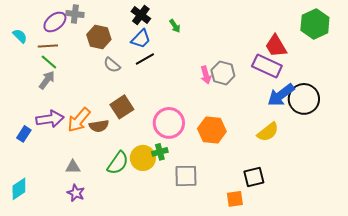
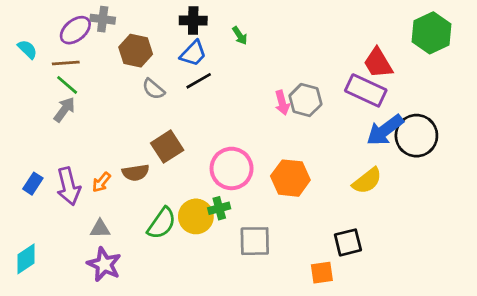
black cross: (141, 15) -> (193, 21), turned -36
purple arrow: (50, 119) -> (68, 186), moved, turned 84
orange arrow: (79, 120) -> (101, 182), moved, size x0.6
purple star: (76, 193) -> (104, 264), size x1.4

